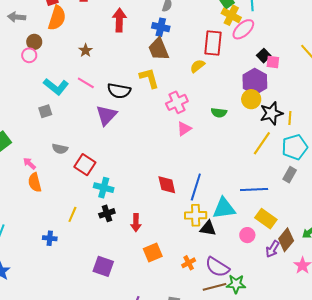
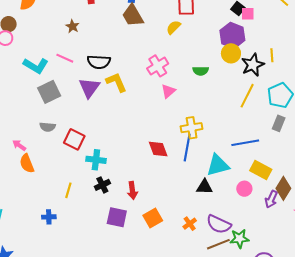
brown star: (86, 50) -> (72, 26), moved
yellow L-shape: (149, 78) -> (116, 82), moved
gray square: (45, 111) -> (49, 92), moved, size x1.6
yellow line: (290, 118) -> (272, 55), moved
yellow cross: (196, 215) -> (192, 128), moved
purple square: (103, 266) -> (117, 217), moved

